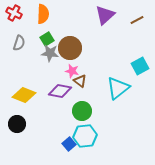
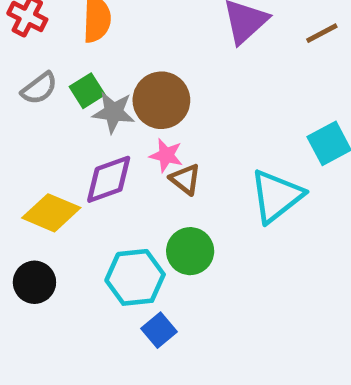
green square: (47, 39) -> (87, 91), moved
gray semicircle: (19, 43) -> (39, 88), turned 35
purple diamond: (60, 91) -> (109, 179), moved, turned -30
cyan hexagon: (85, 136) -> (135, 277), moved

